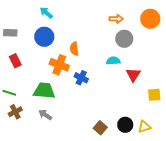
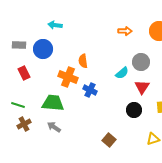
cyan arrow: (46, 13) -> (55, 25), turned -32
blue circle: (44, 37) -> (43, 49), moved
gray circle: (124, 39) -> (141, 62), moved
cyan semicircle: (113, 61) -> (122, 73), turned 144
black circle: (125, 125) -> (134, 110), moved

